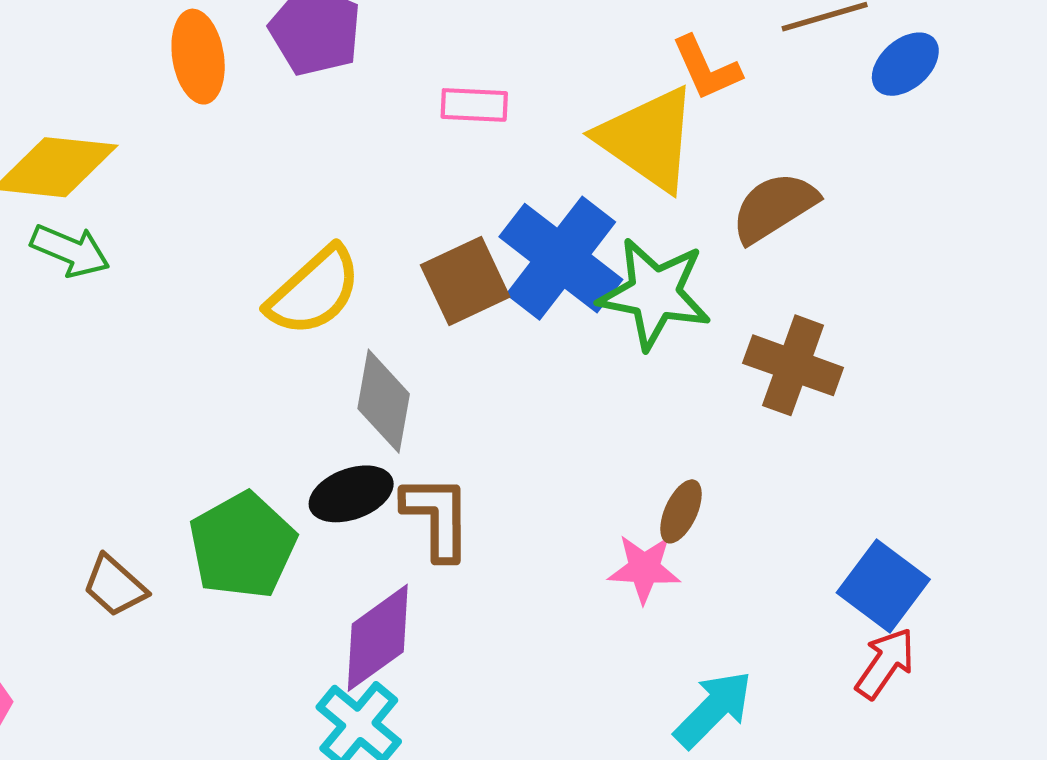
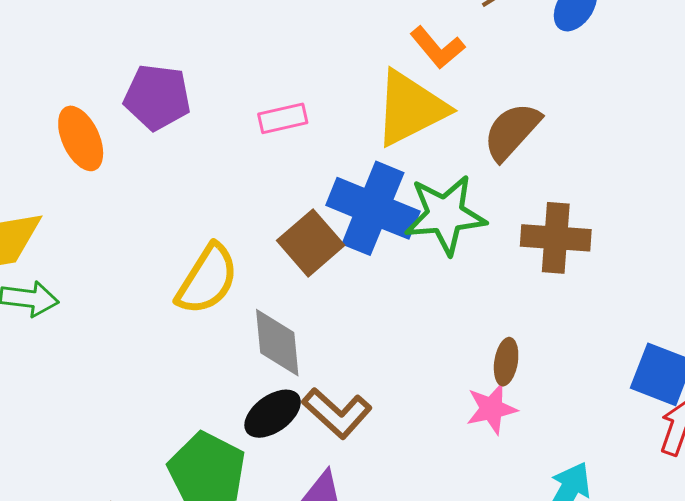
yellow triangle: (648, 139) -> (410, 108), turned -46
brown L-shape: (437, 517) -> (337, 413), turned 148

